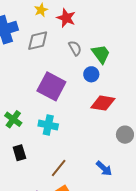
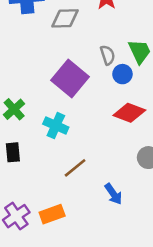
gray semicircle: (75, 48) -> (108, 55), moved
brown line: (59, 168) -> (75, 168), moved

